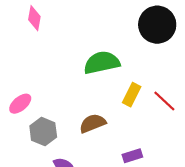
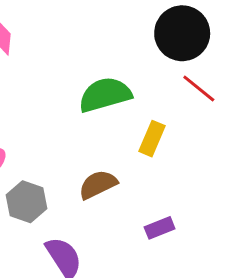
red line: (164, 101) -> (199, 88), moved

